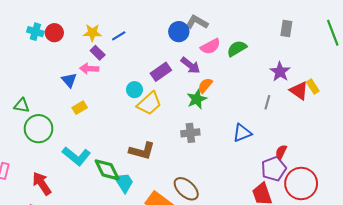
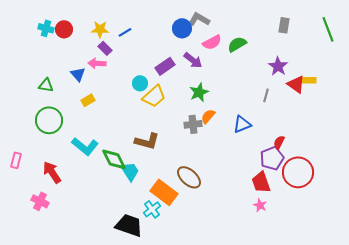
orange semicircle: (205, 85) -> (208, 116), moved
yellow rectangle: (313, 86) -> (309, 80), turned -56
green triangle: (22, 105) -> (46, 85), moved

